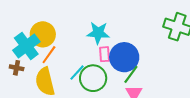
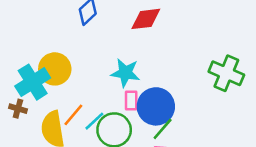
orange line: (49, 55) -> (73, 115), moved

